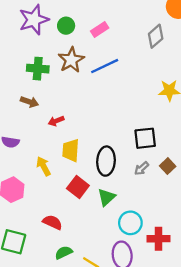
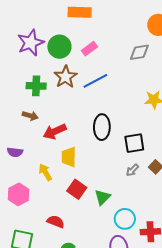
green circle: (66, 26) -> (59, 47), size x1.5
gray diamond: (156, 36) -> (139, 52), turned 35
red arrow: (56, 121) -> (55, 132), size x1.6
black ellipse: (106, 161) -> (102, 127), moved

